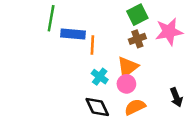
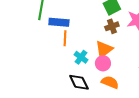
orange line: (92, 45) -> (65, 38), moved
orange semicircle: (135, 107) -> (110, 82), turned 48

